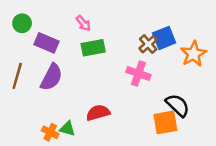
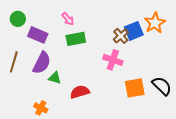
orange star: (193, 54) -> (155, 23), moved
black semicircle: (178, 105) -> (162, 86), moved
orange square: (165, 122) -> (135, 88), moved
green triangle: (67, 129) -> (55, 78), moved

